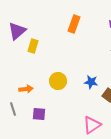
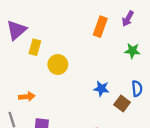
orange rectangle: (74, 24) -> (100, 27), moved
yellow circle: (58, 81) -> (58, 64), moved

